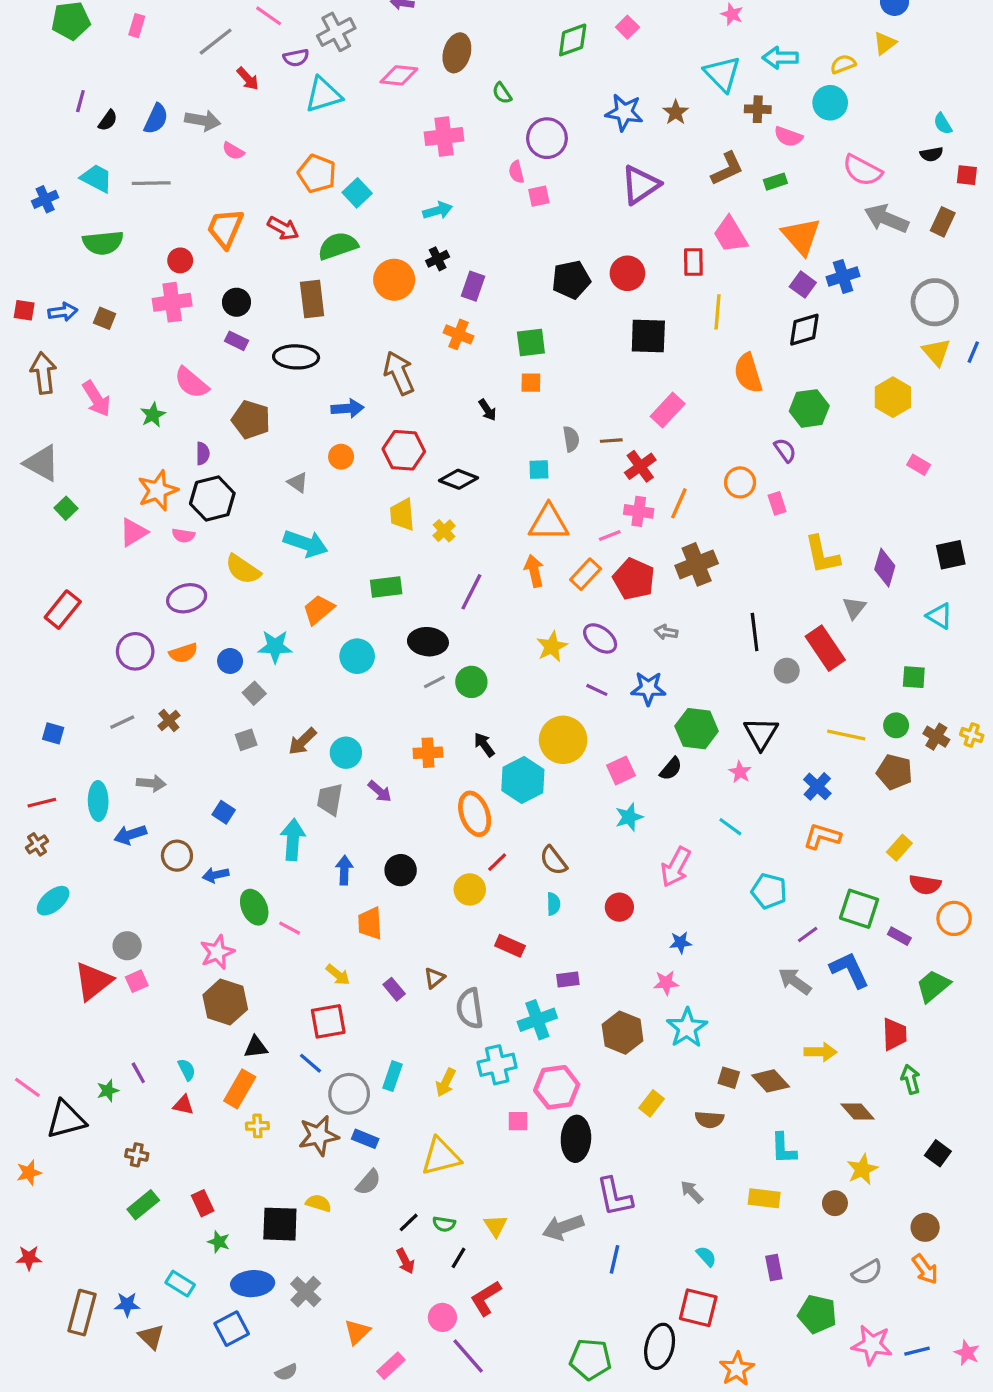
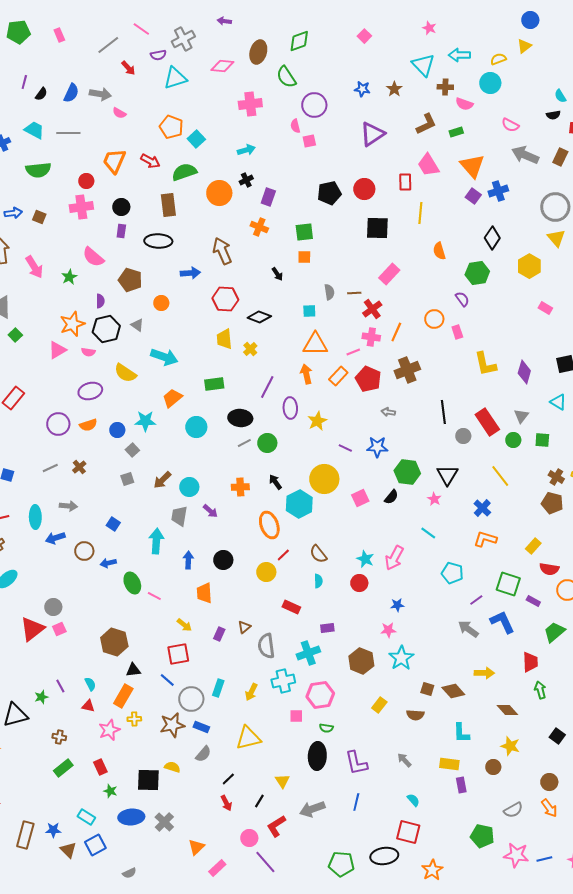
pink rectangle: (137, 26) -> (59, 35), turned -40
green diamond: (573, 40) -> (299, 41), moved
green semicircle: (502, 93) -> (286, 77), size x1.6
blue star: (624, 112) -> (362, 89), size x0.7
pink semicircle: (862, 170) -> (510, 125), size x0.7
black diamond: (804, 330) -> (492, 238), moved, turned -40
purple rectangle: (236, 341) -> (121, 231), turned 72
orange semicircle: (748, 373) -> (439, 251), size x0.7
orange circle: (341, 457) -> (161, 303), moved
gray triangle: (298, 482) -> (137, 325), moved
gray triangle: (854, 608) -> (521, 416), moved
purple ellipse: (600, 638) -> (290, 408), moved, turned 50
green circle: (896, 725) -> (513, 440), moved
yellow line: (846, 735) -> (500, 476), turned 40
brown pentagon: (894, 772) -> (552, 503), moved
cyan star: (629, 817) -> (365, 559), moved, turned -30
pink star: (217, 952) -> (109, 730), moved
purple rectangle: (394, 989) -> (219, 634), turned 64
black ellipse: (576, 1139) -> (317, 756), moved
yellow star: (862, 1169) -> (510, 746), turned -30
green semicircle: (444, 1224) -> (326, 728), moved
gray arrow: (563, 1227) -> (312, 809), moved
purple rectangle: (774, 1268) -> (461, 785), moved
blue square: (232, 1329) -> (95, 845), moved
black ellipse: (660, 1346) -> (384, 856), turned 68
gray semicircle: (286, 1372) -> (129, 873), moved

